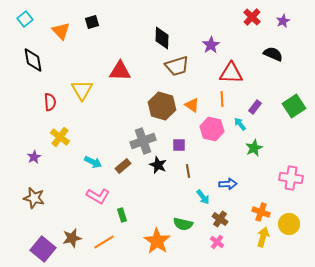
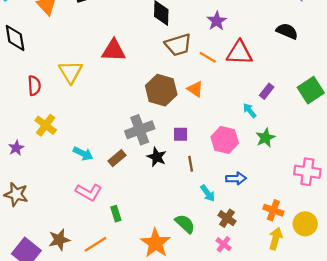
orange line: (222, 99) -> (208, 57), moved, turned -56
pink hexagon: (212, 129) -> (225, 140), moved
green semicircle: (183, 224) -> (185, 224), turned -150

